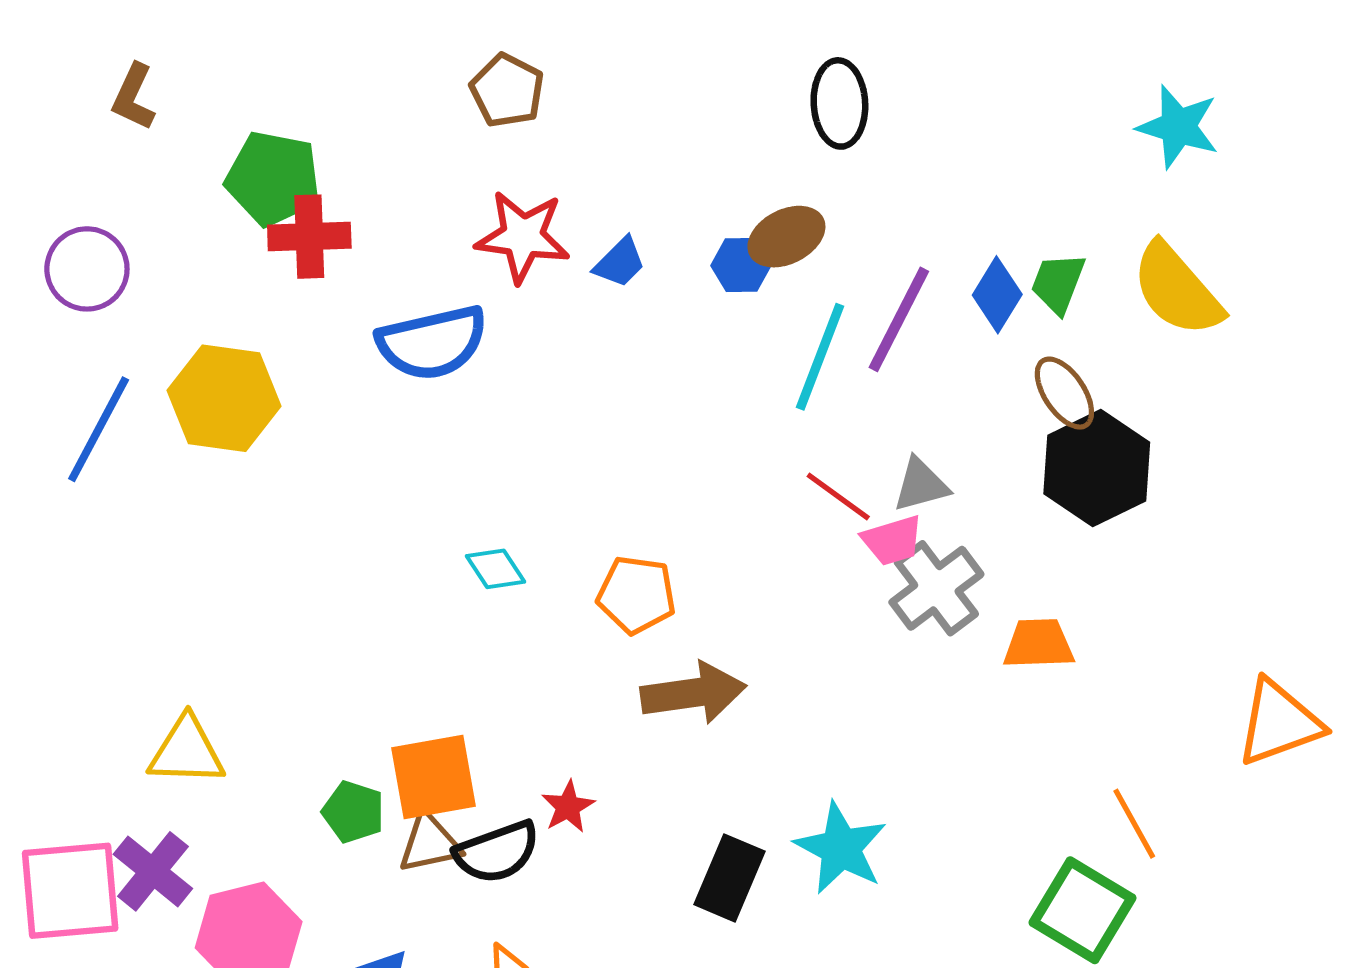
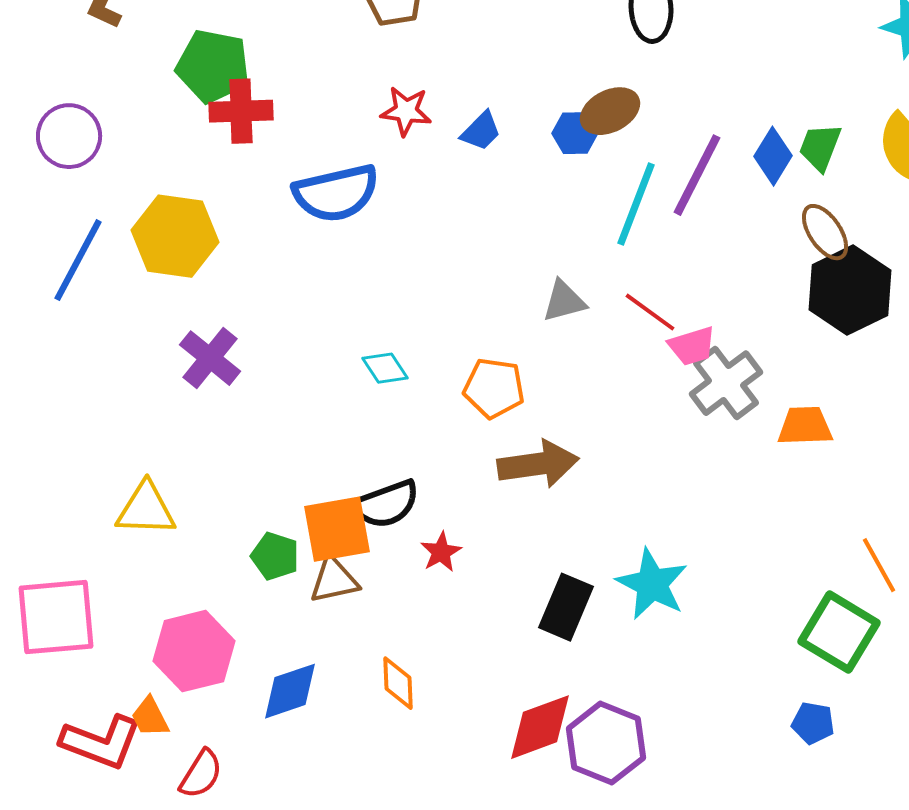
red star: (523, 237) -> (406, 111), size x0.7
gray triangle: (921, 485) -> (564, 301), moved
black semicircle: (497, 852) -> (386, 504), moved
purple cross: (153, 871) -> (210, 358), moved

